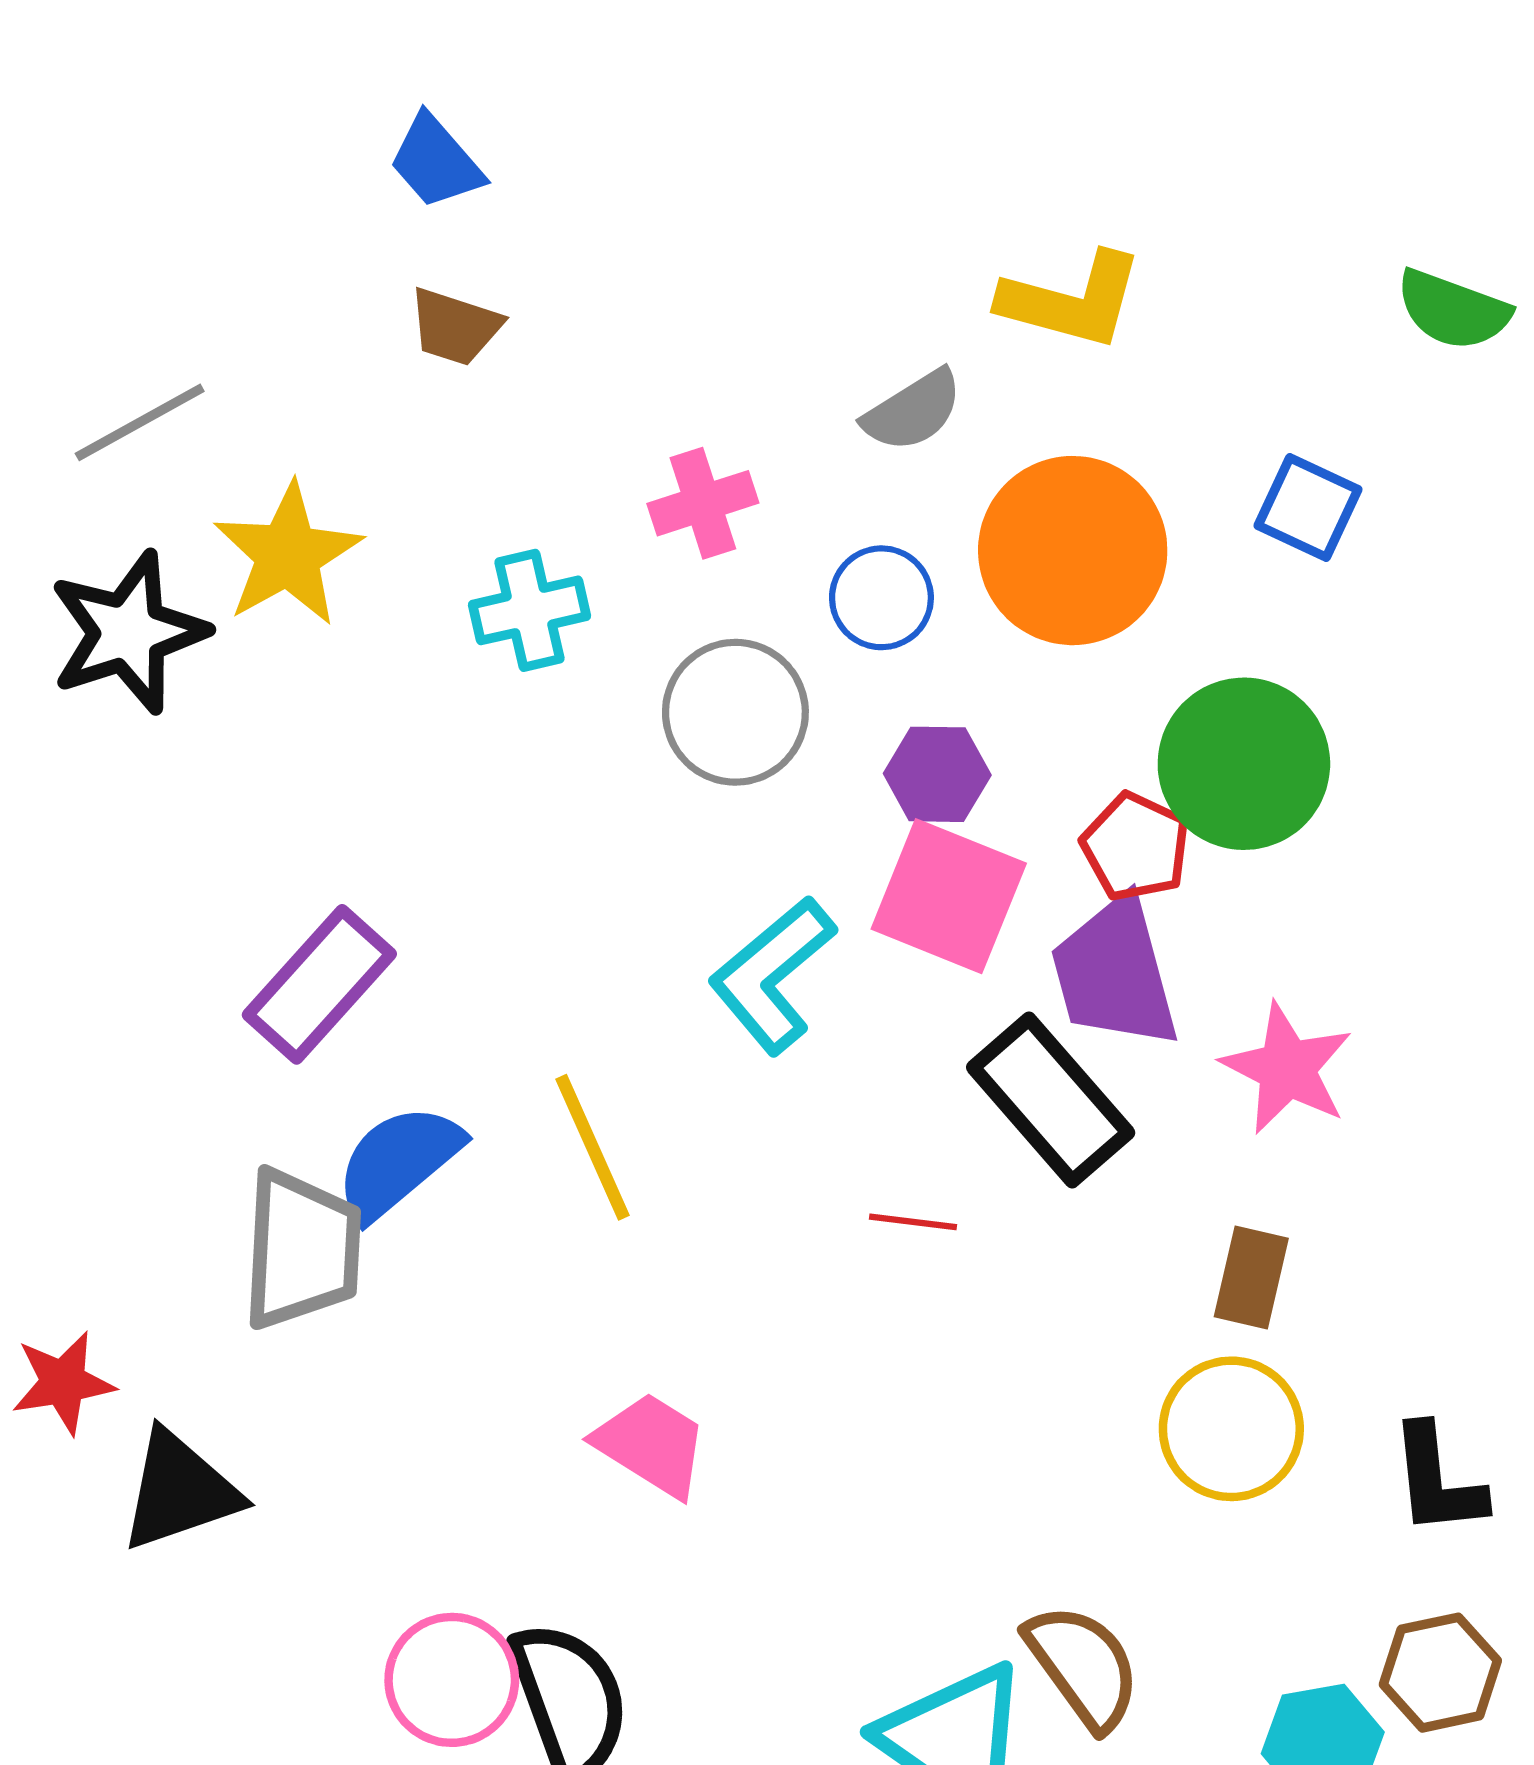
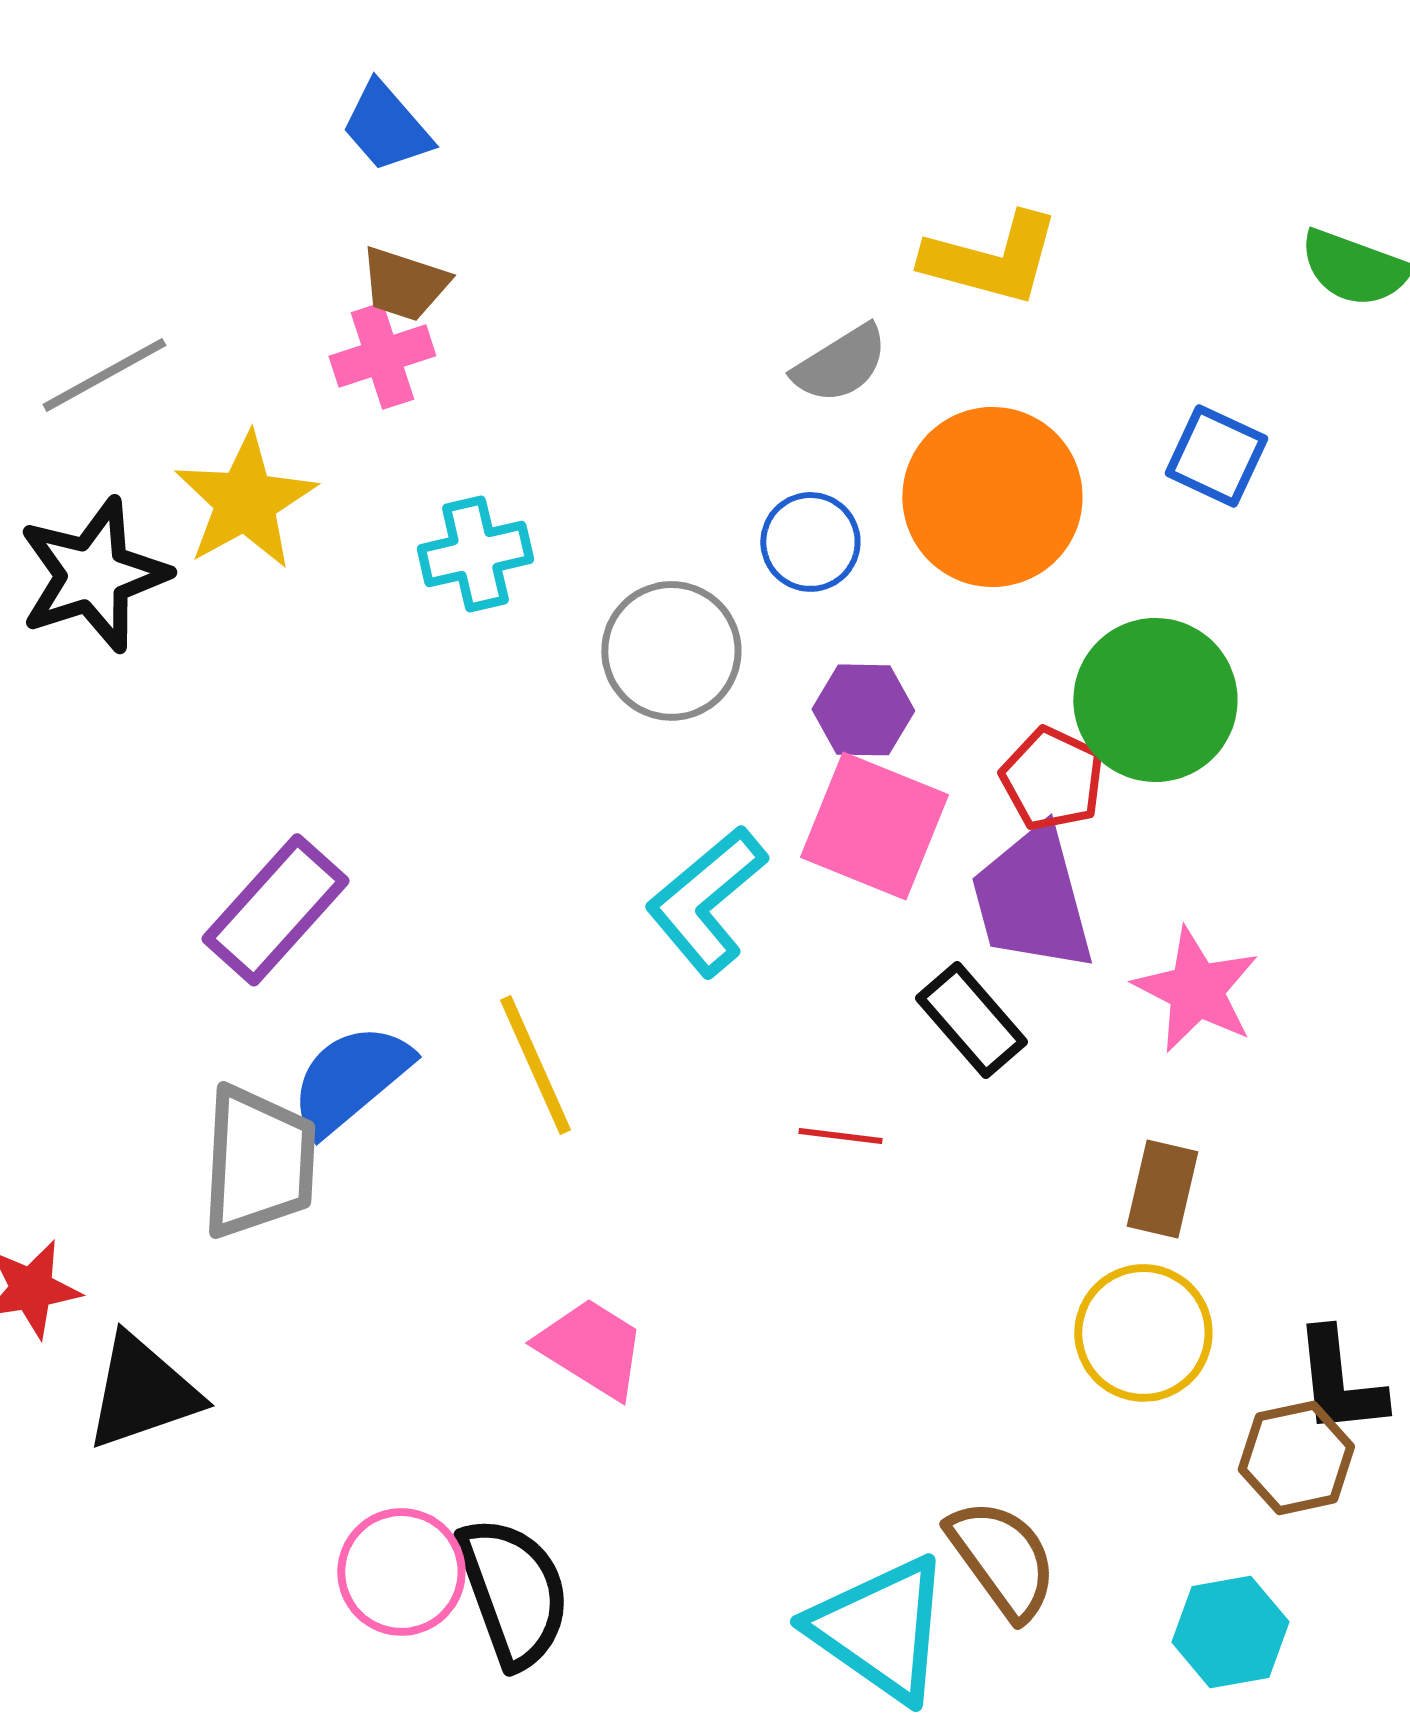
pink cross: (703, 503) -> (382, 356), moved
black rectangle: (1051, 1100) -> (971, 1020), size x0.7
brown hexagon: (1440, 1673) -> (1296, 1458), moved

